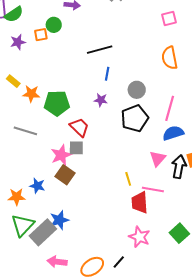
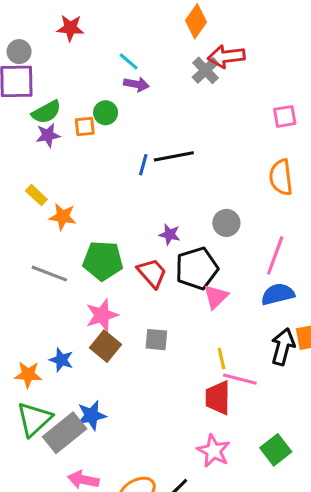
green semicircle: (14, 14) -> (46, 112), moved
blue line: (107, 74) -> (143, 165), moved
green pentagon: (57, 103) -> (103, 261), moved
black pentagon: (135, 118) -> (197, 268), moved
red trapezoid: (79, 127) -> (152, 273), moved
gray square: (76, 148) -> (156, 340), moved
pink triangle: (158, 159) -> (216, 297), moved
yellow line: (128, 179) -> (221, 359), moved

